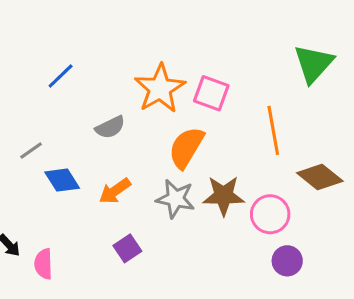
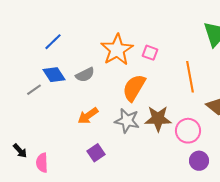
pink square: (211, 93) -> (150, 53), size x0.7
blue diamond: (62, 180) -> (54, 75), moved

